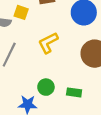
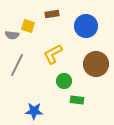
green circle: (46, 87) -> (64, 81), moved

